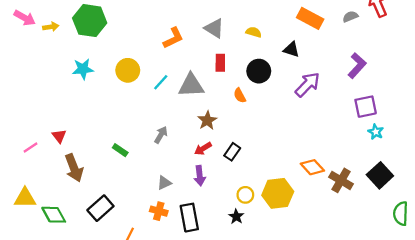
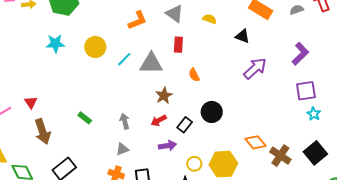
black circle: (259, 71) -> (212, 112), moved
gray arrow: (161, 135) -> (125, 121), moved, turned -49
purple arrow: (200, 176) -> (167, 146), moved, turned -96

